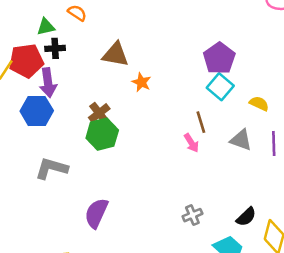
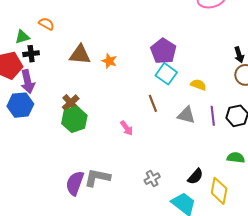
orange star: (141, 82) -> (109, 61), moved
pink arrow: (191, 143) -> (127, 128), moved
gray L-shape: (51, 168) -> (97, 178), moved

